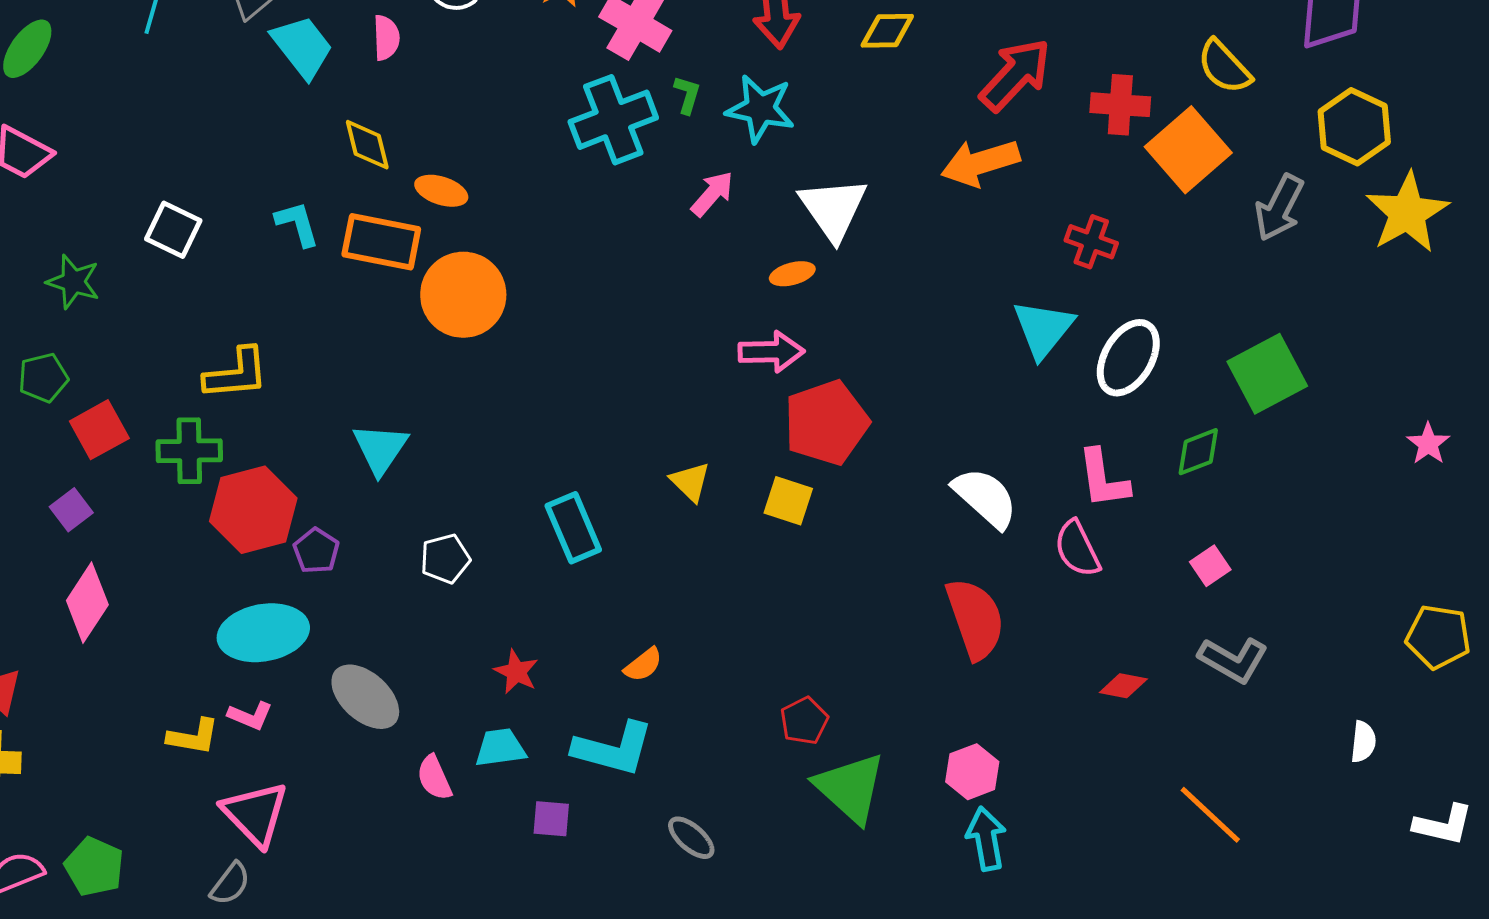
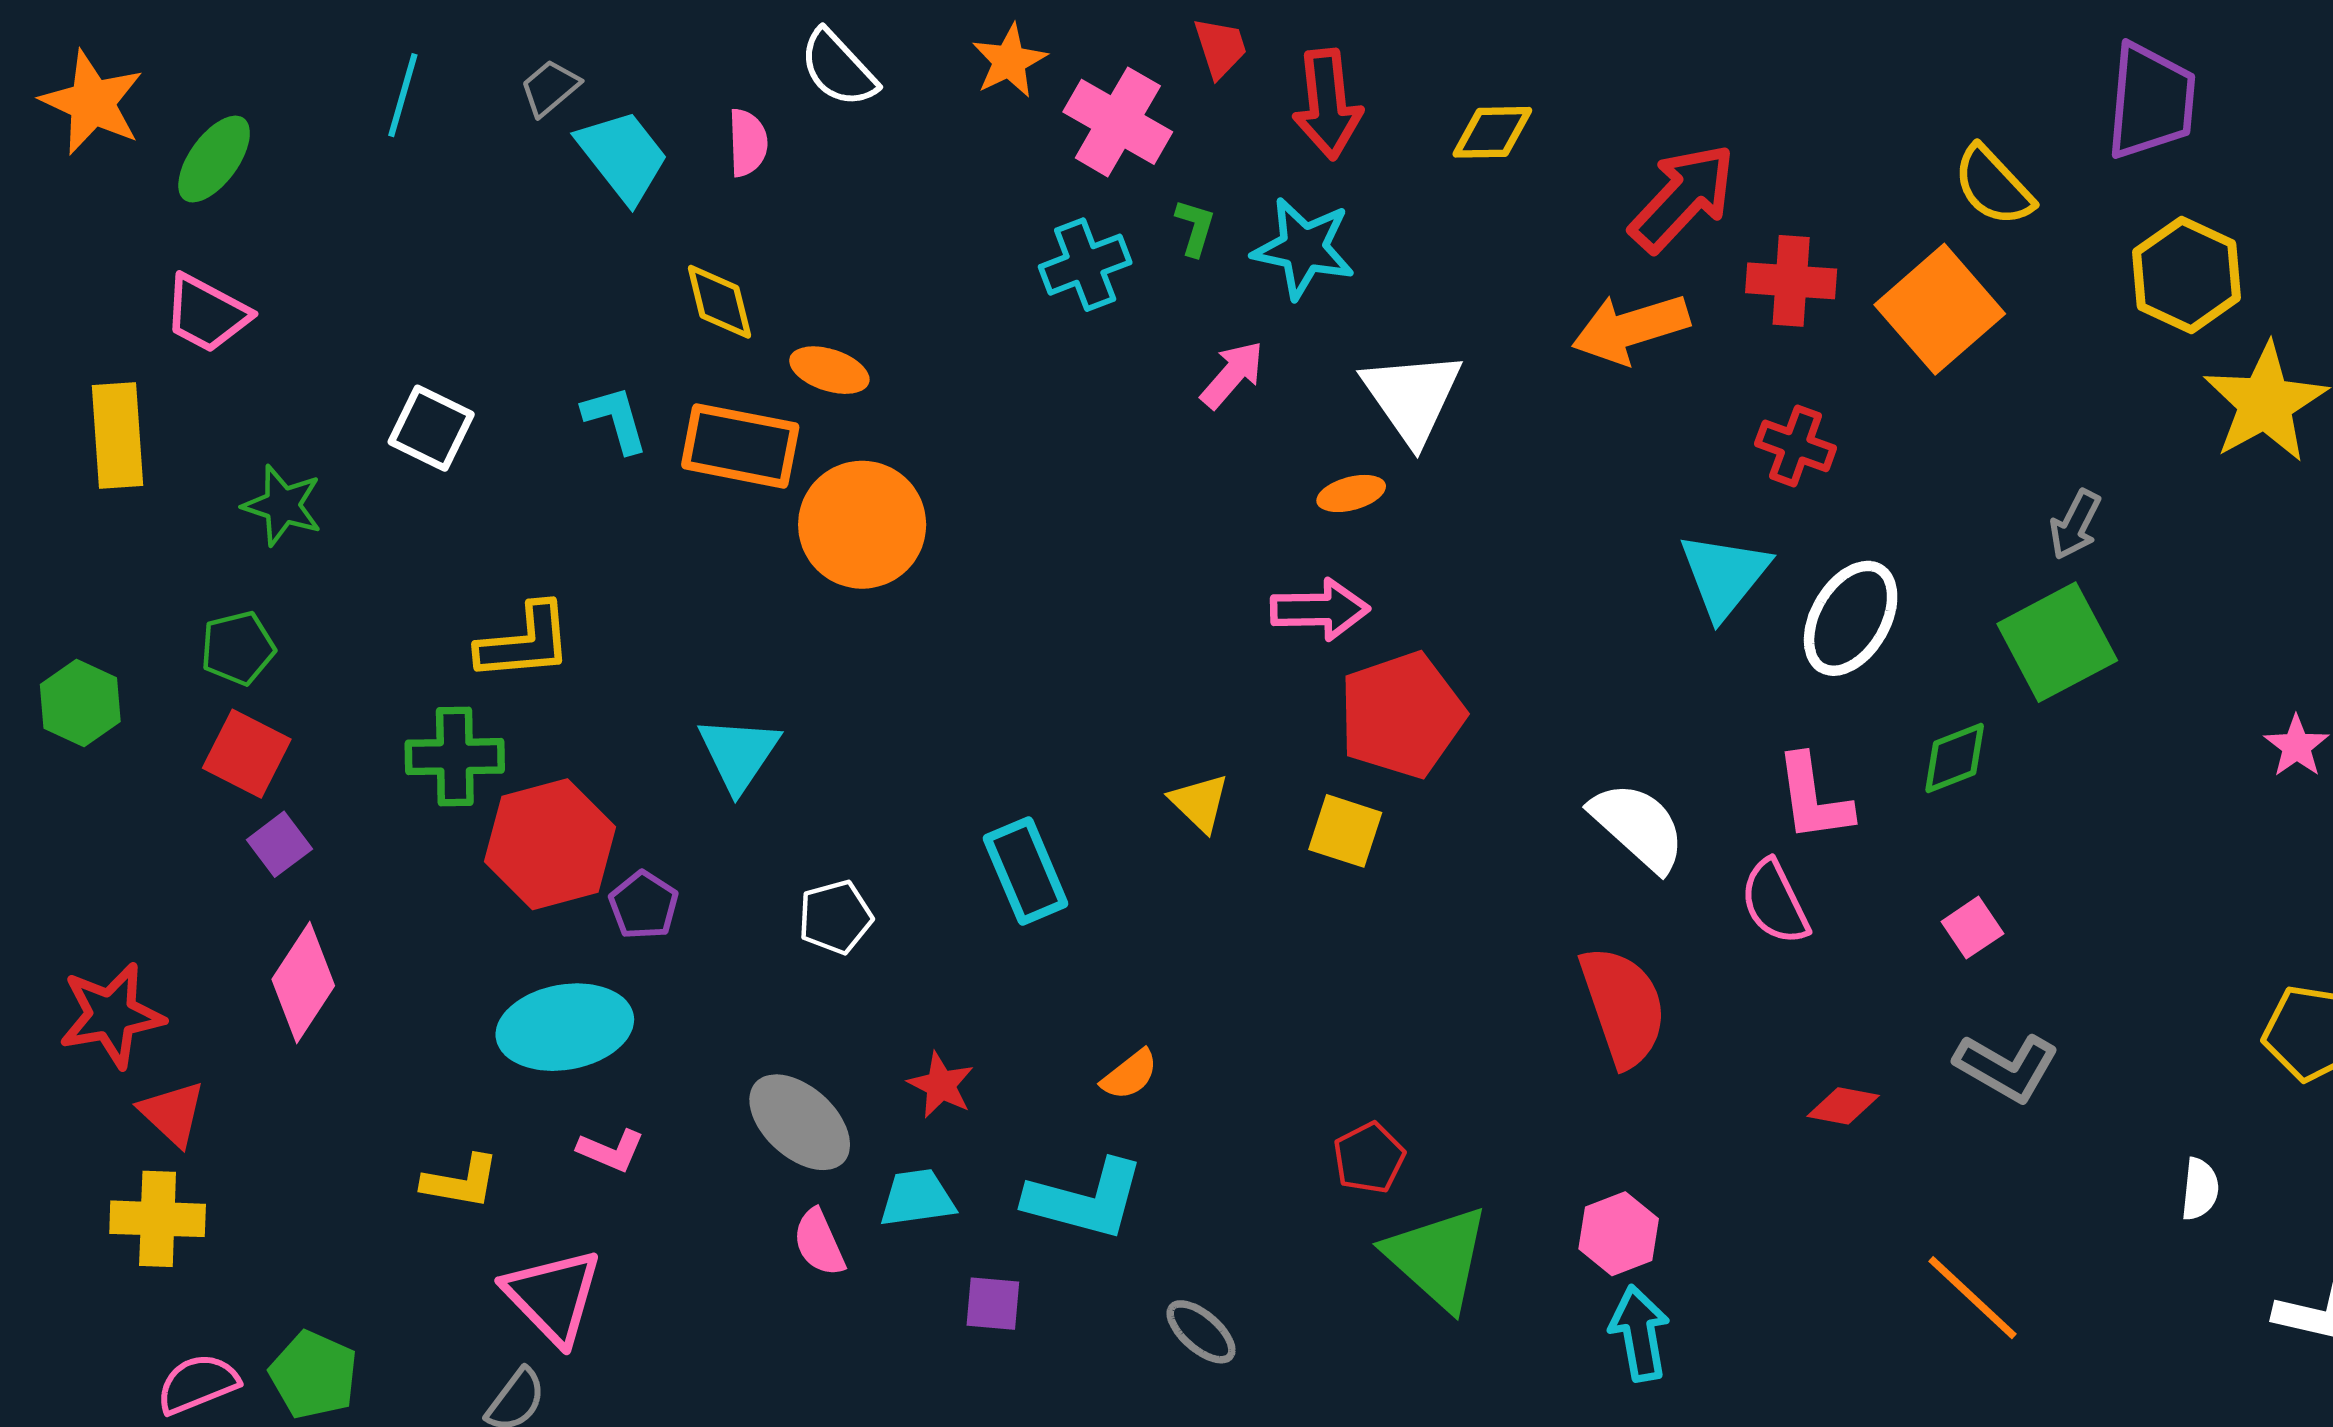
red cross: (1120, 105) -> (1791, 281), moved
cyan cross: (613, 120) -> (1085, 265), size x0.7
gray arrow: (1279, 208) -> (2075, 525), moved, size x0.7
red square: (99, 430) -> (247, 754), moved, turned -34
gray ellipse: (365, 697) -> (800, 1122), moved
pink L-shape: (250, 716) -> (611, 1150), moved

